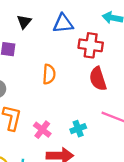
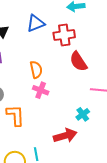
cyan cross: (78, 129) -> (83, 114), moved
pink cross: (42, 130) -> (41, 90), moved

